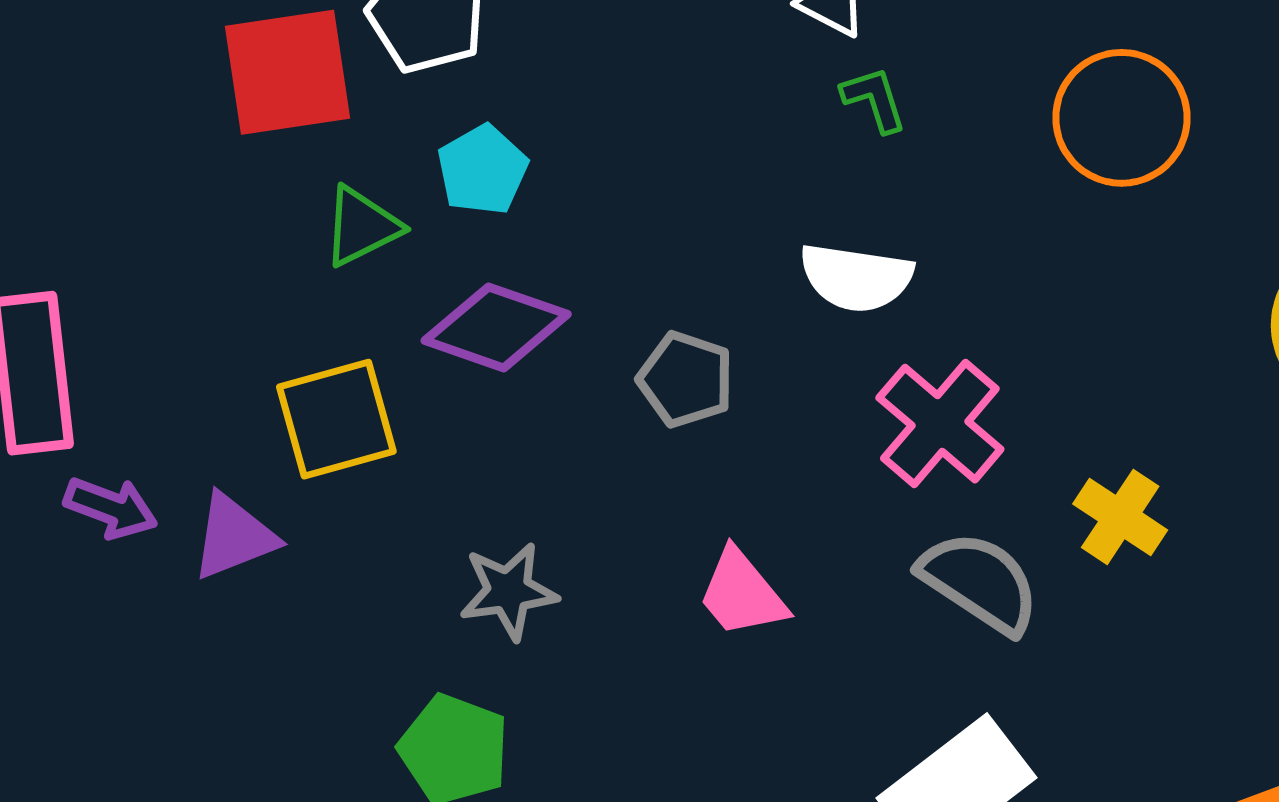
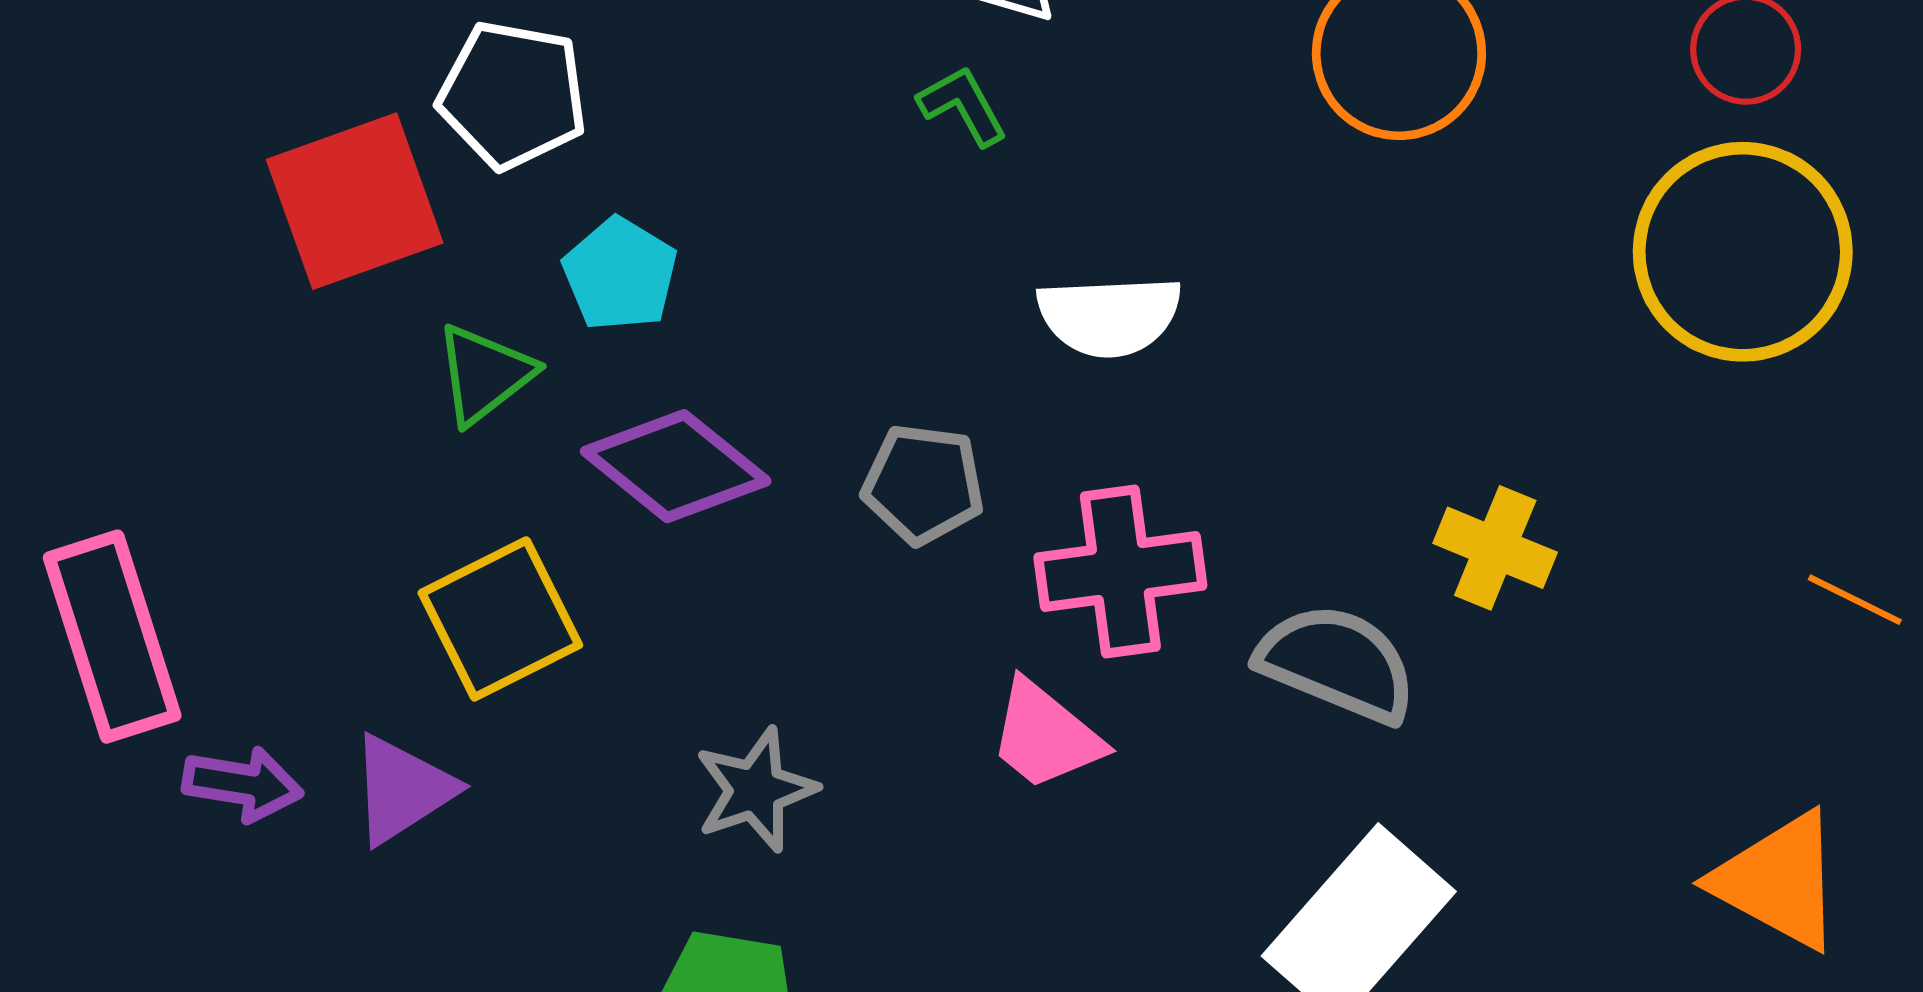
green L-shape: (874, 99) -> (963, 106), moved
purple diamond: (496, 327) -> (676, 466), turned 31
pink cross: (940, 424) -> (1120, 572), moved, turned -37

